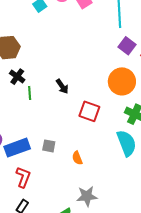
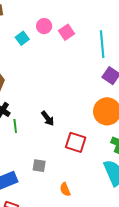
gray square: (49, 146) -> (39, 166), moved

